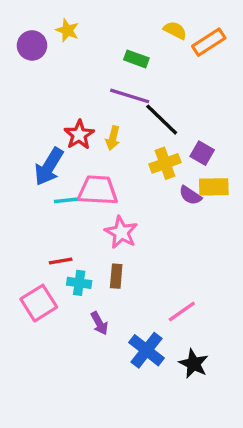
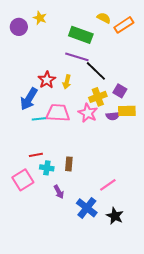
green rectangle: (136, 59) -> (81, 35), size x1.6
purple semicircle: (190, 195) -> (113, 116), turned -40
pink star: (121, 232) -> (88, 113), moved

